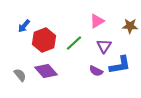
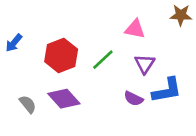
pink triangle: (97, 21) -> (135, 29), turned 42
blue arrow: (24, 26) -> (14, 43), moved
brown star: (130, 26) -> (181, 15), moved

